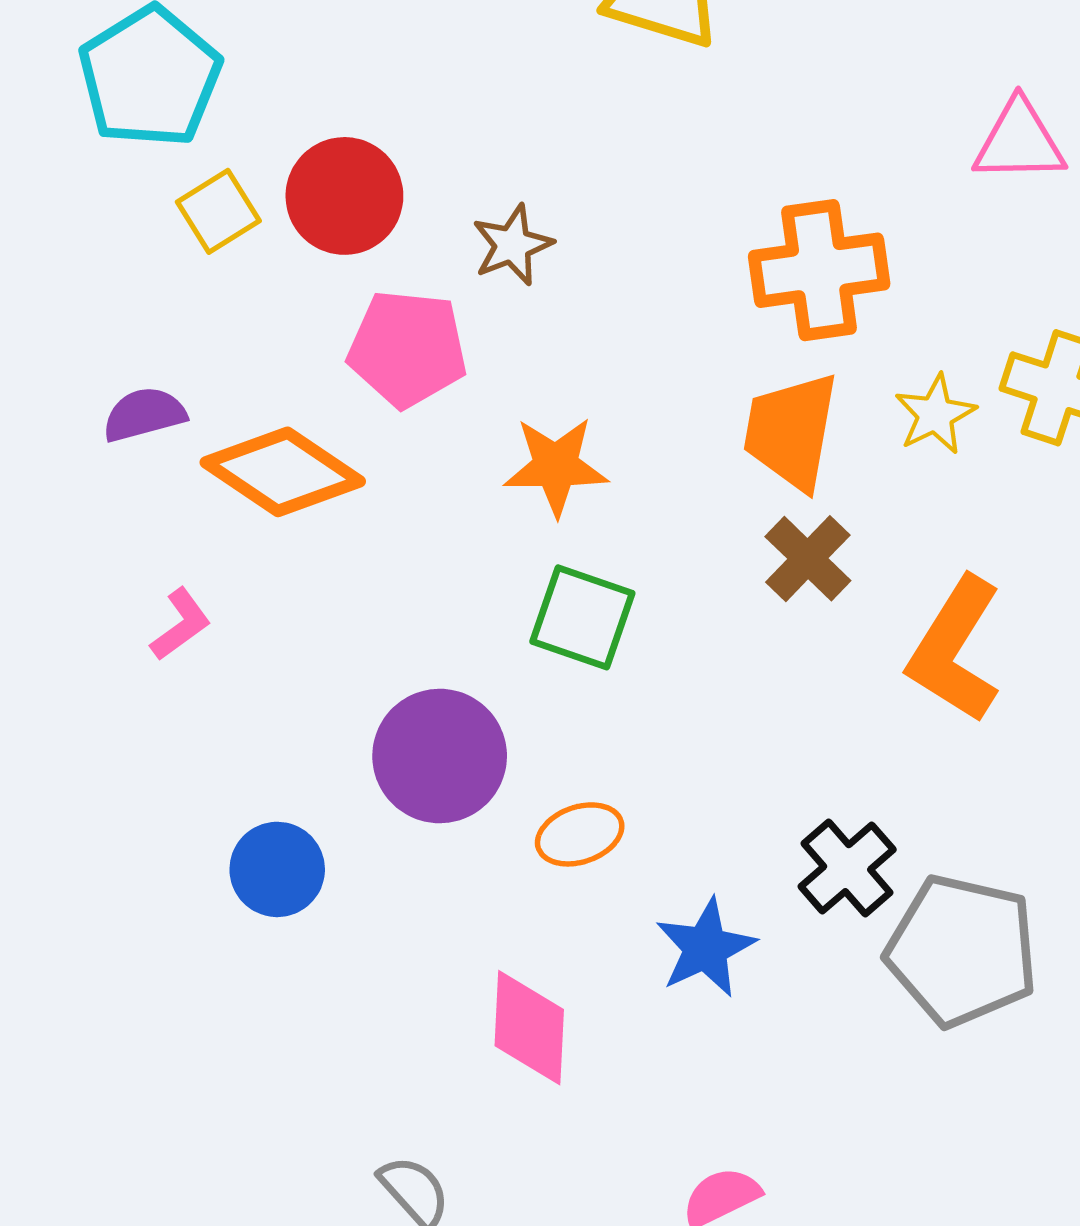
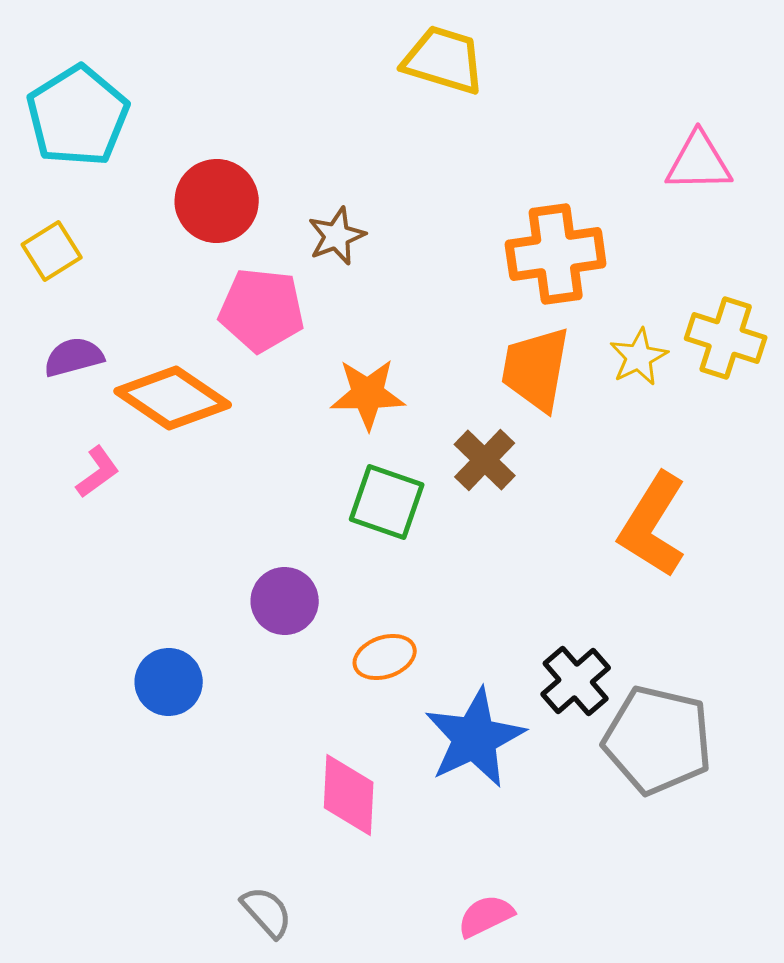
yellow square: (218, 211) -> (52, 251), moved
brown cross: (808, 559) -> (485, 460), moved
pink L-shape: (181, 624) -> (98, 472), moved
purple circle: (440, 756) -> (285, 601), size x0.7
blue star: (706, 948) -> (475, 738), size x1.4

